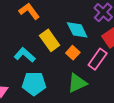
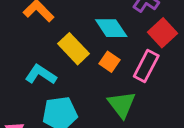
green triangle: (77, 83) -> (122, 104), turned -35

